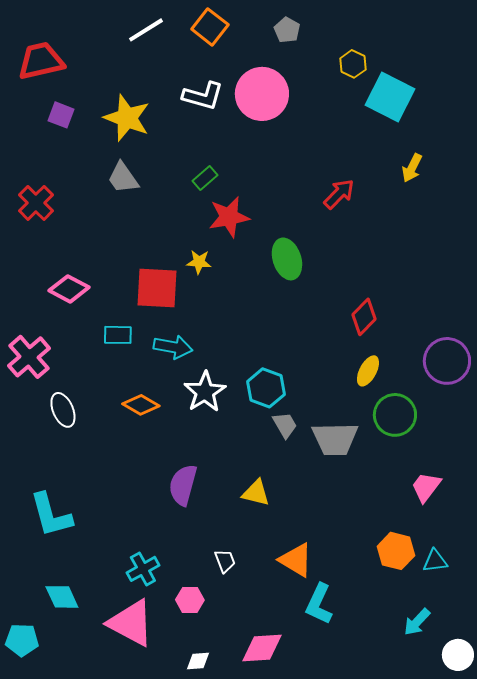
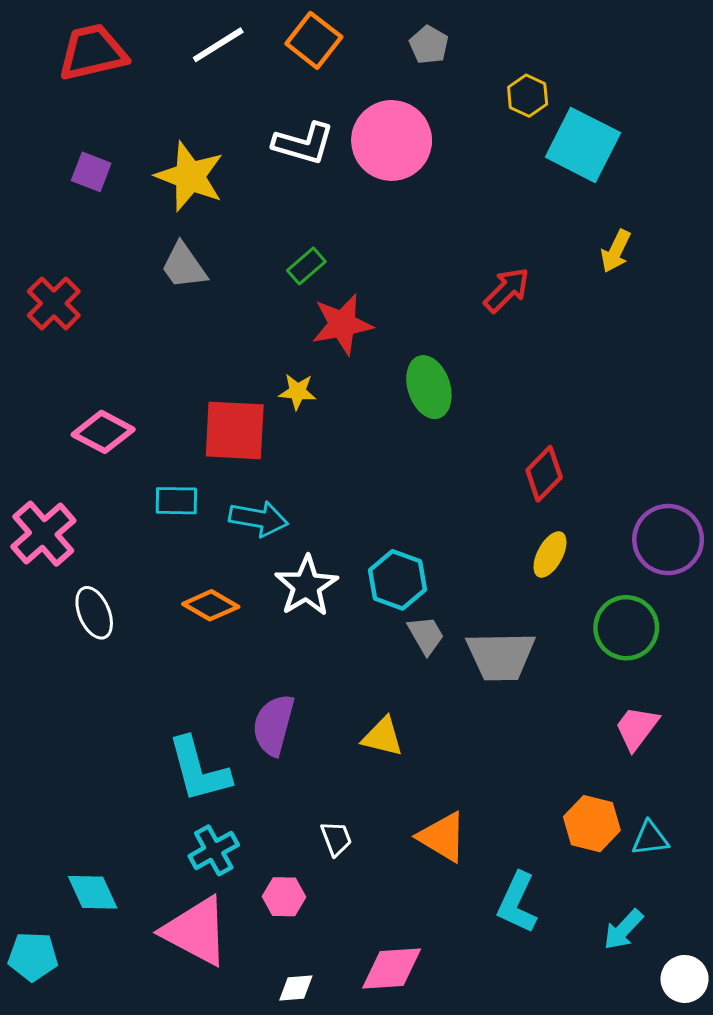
red trapezoid: (41, 61) -> (93, 52), moved
green circle: (395, 415) -> (626, 628), moved
cyan L-shape: (51, 515) -> (199, 770), moved
cyan L-shape: (319, 604) -> (517, 903), moved

